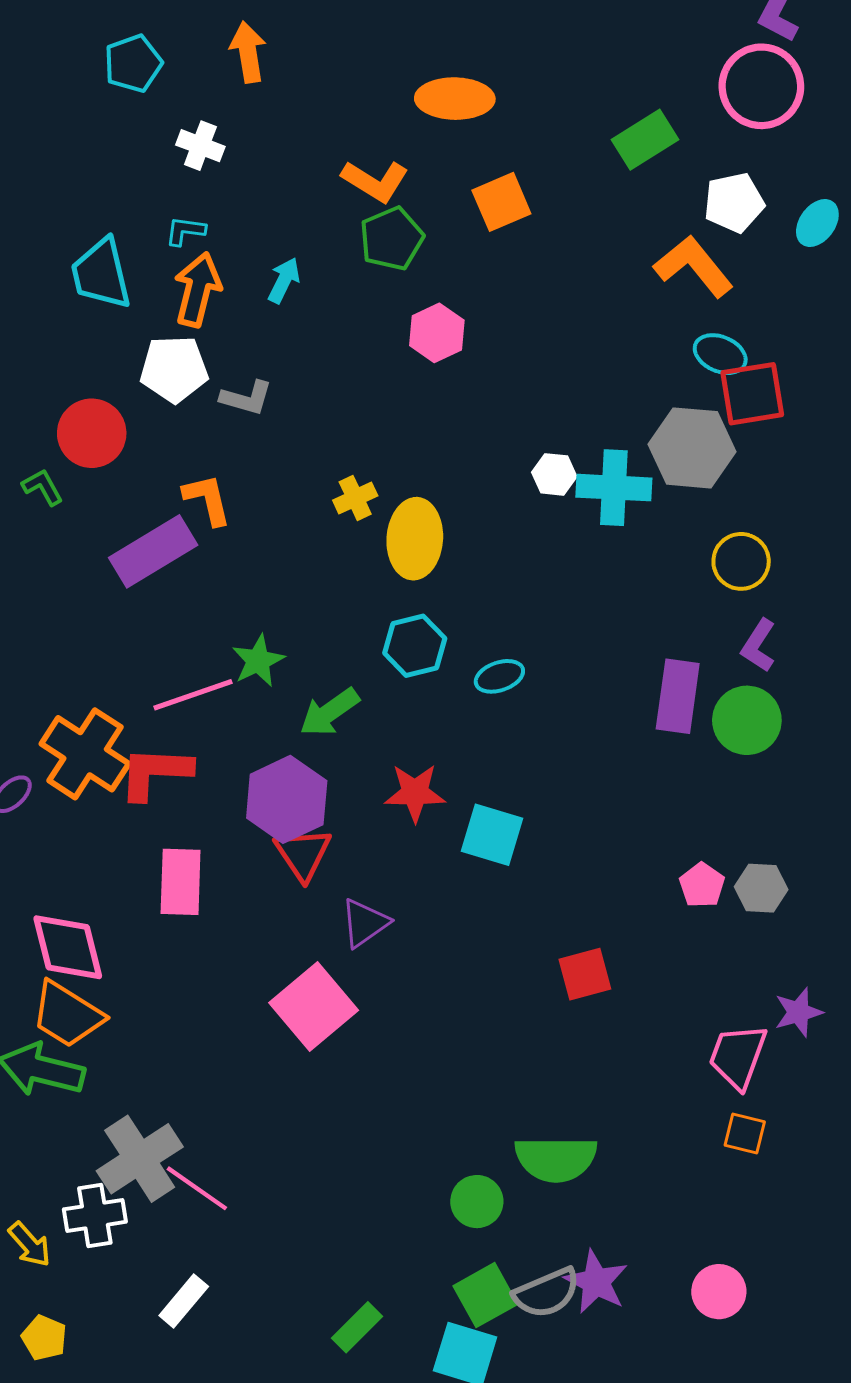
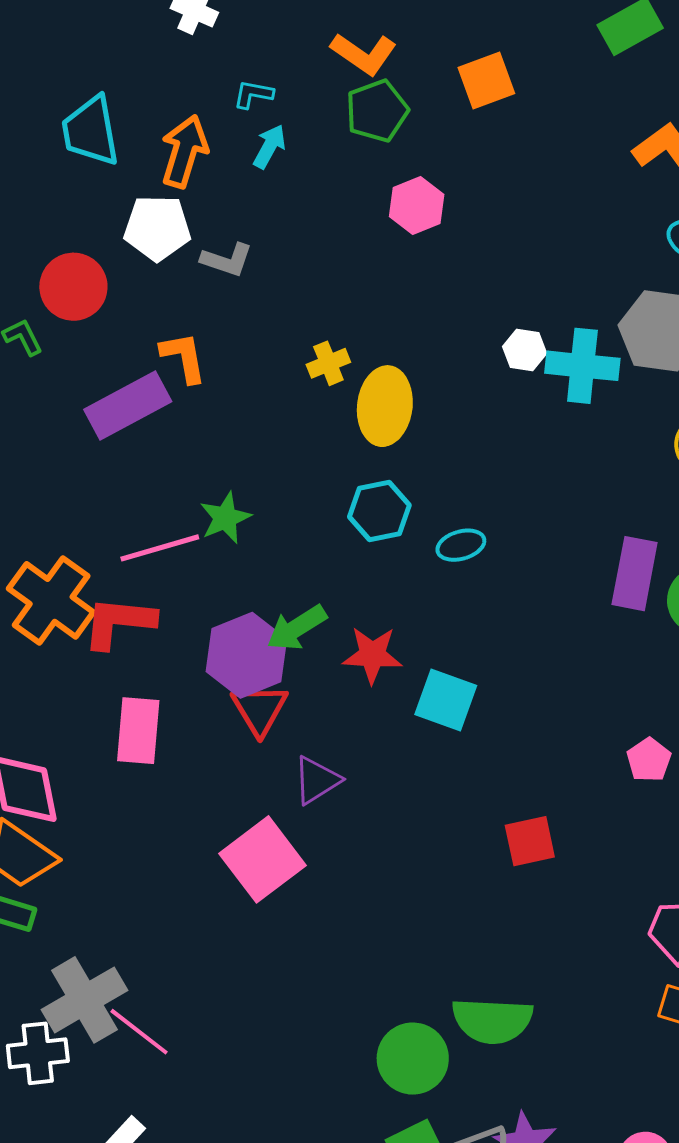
cyan L-shape: (185, 231) -> (253, 94), moved
green arrow: (329, 712) -> (297, 628), moved
green circle: (477, 1202) -> (413, 1059), size x1.4

